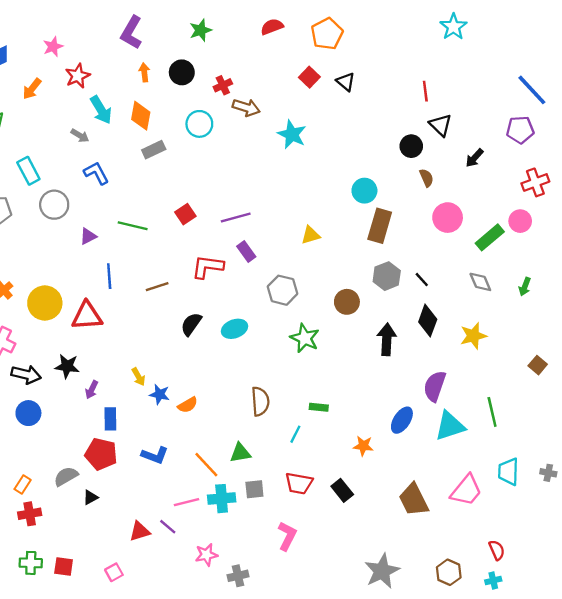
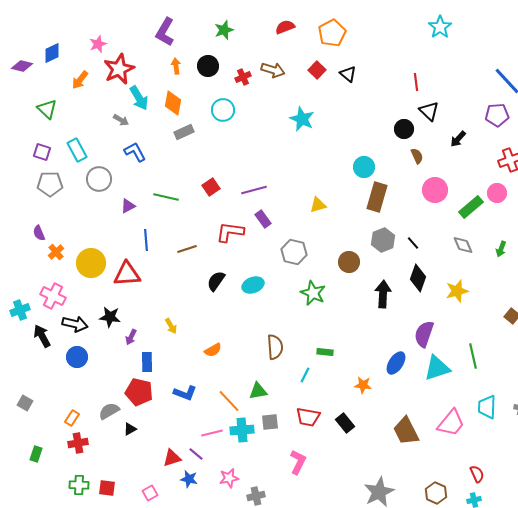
red star: (78, 76) -> (119, 69), size x1.4
brown arrow: (246, 108) -> (273, 70), moved
blue star: (160, 394) -> (189, 479), moved

